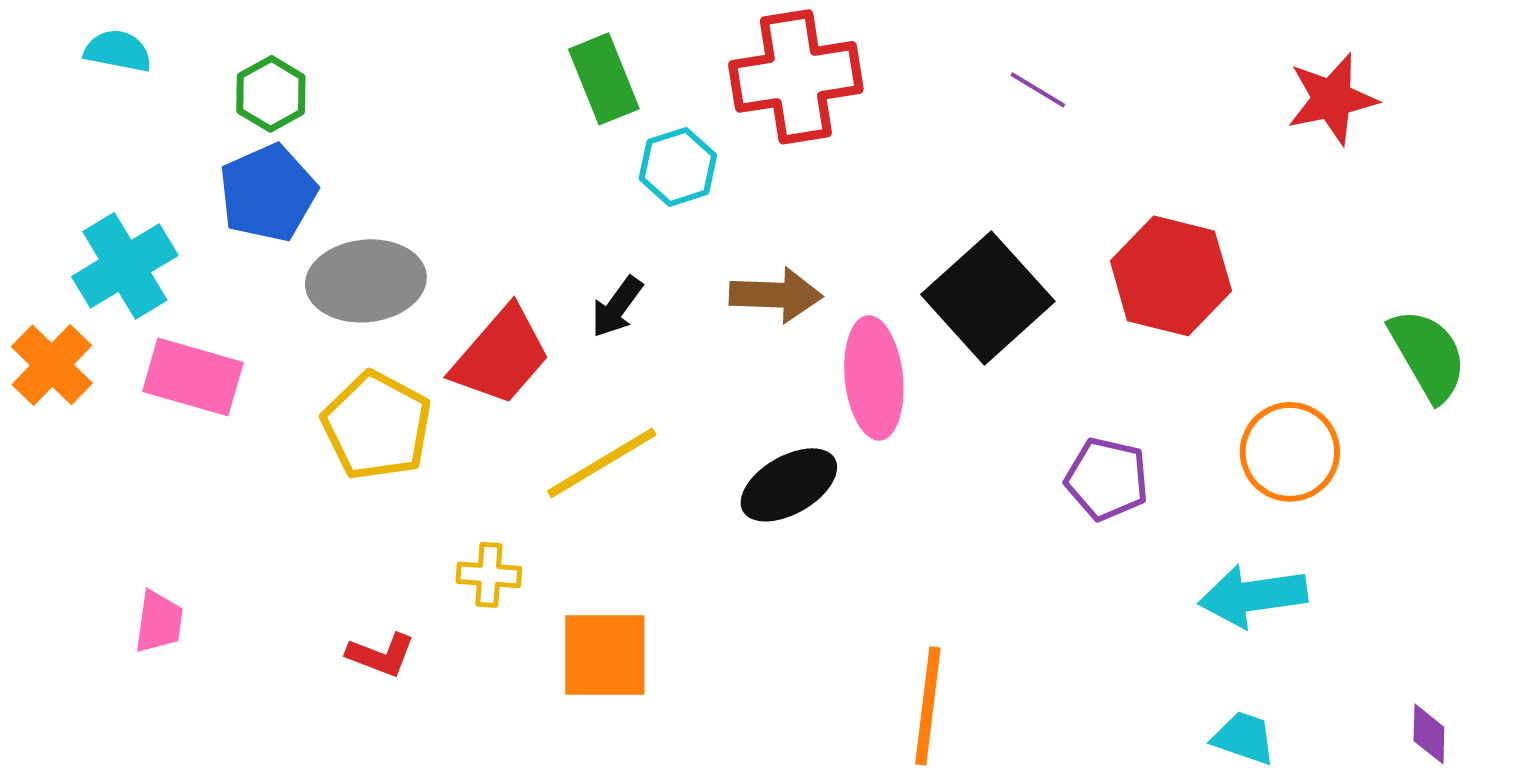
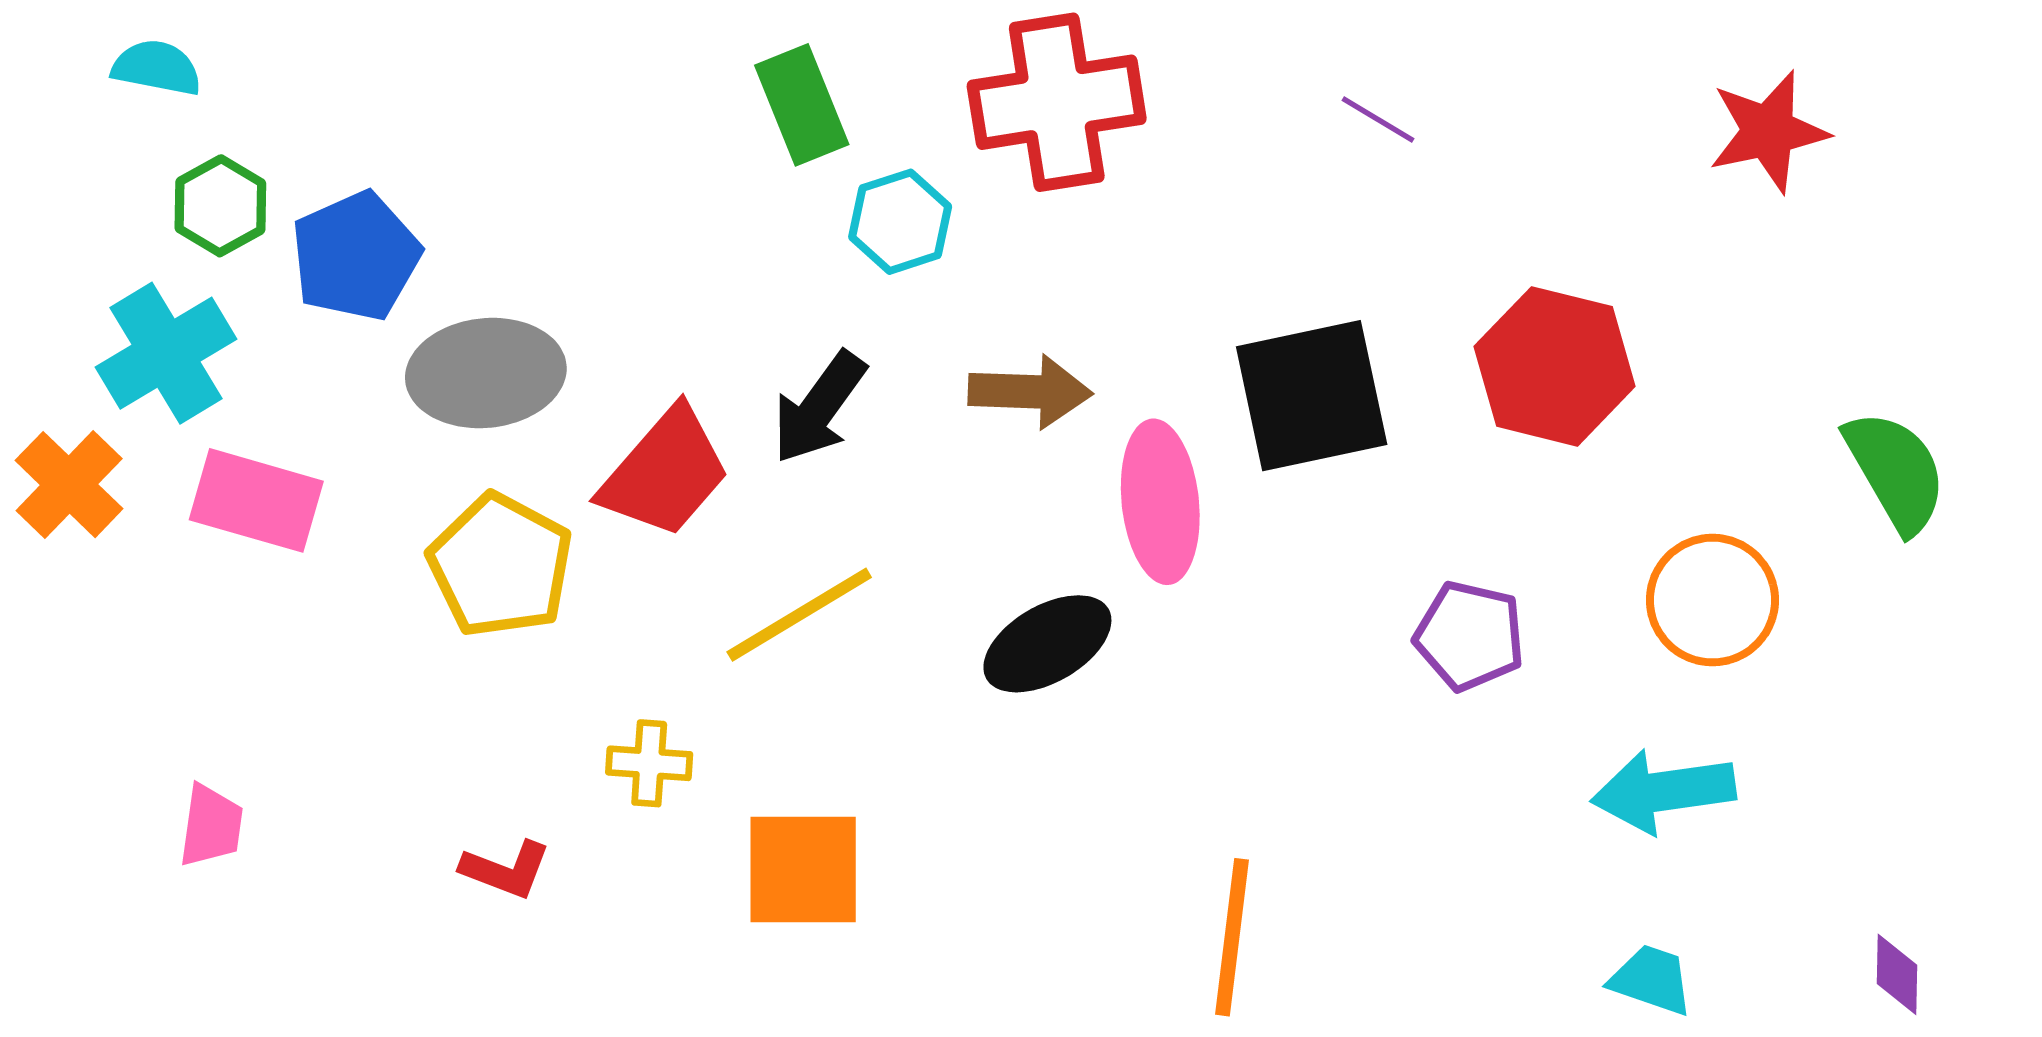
green hexagon: (271, 94) -> (220, 206), moved
black square: (988, 298) -> (1312, 396), turned 30
black arrow: (617, 307) -> (819, 408), size x1.4

